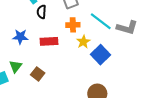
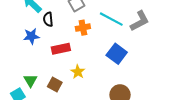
gray L-shape: (127, 28) -> (140, 21), turned -35
blue star: (20, 37) -> (31, 36), moved
yellow star: (83, 42) -> (78, 72), moved

